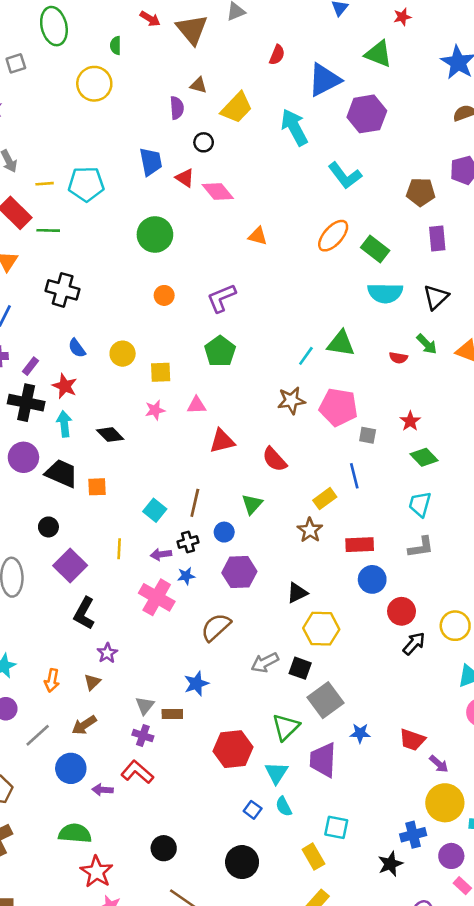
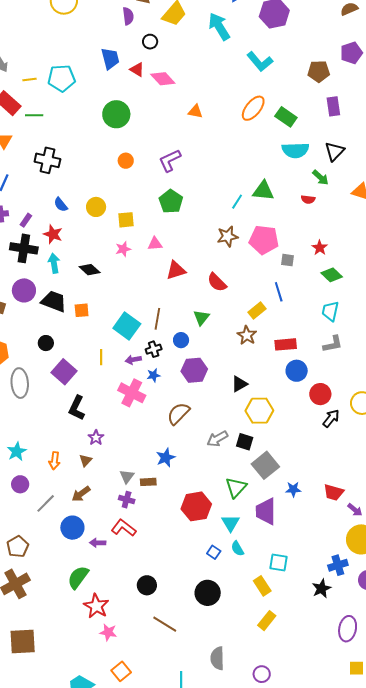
green arrow: (427, 344) -> (320, 177), moved
cyan square: (155, 510) -> (127, 326), size x1.5
green semicircle: (75, 833) -> (78, 577), turned -55

